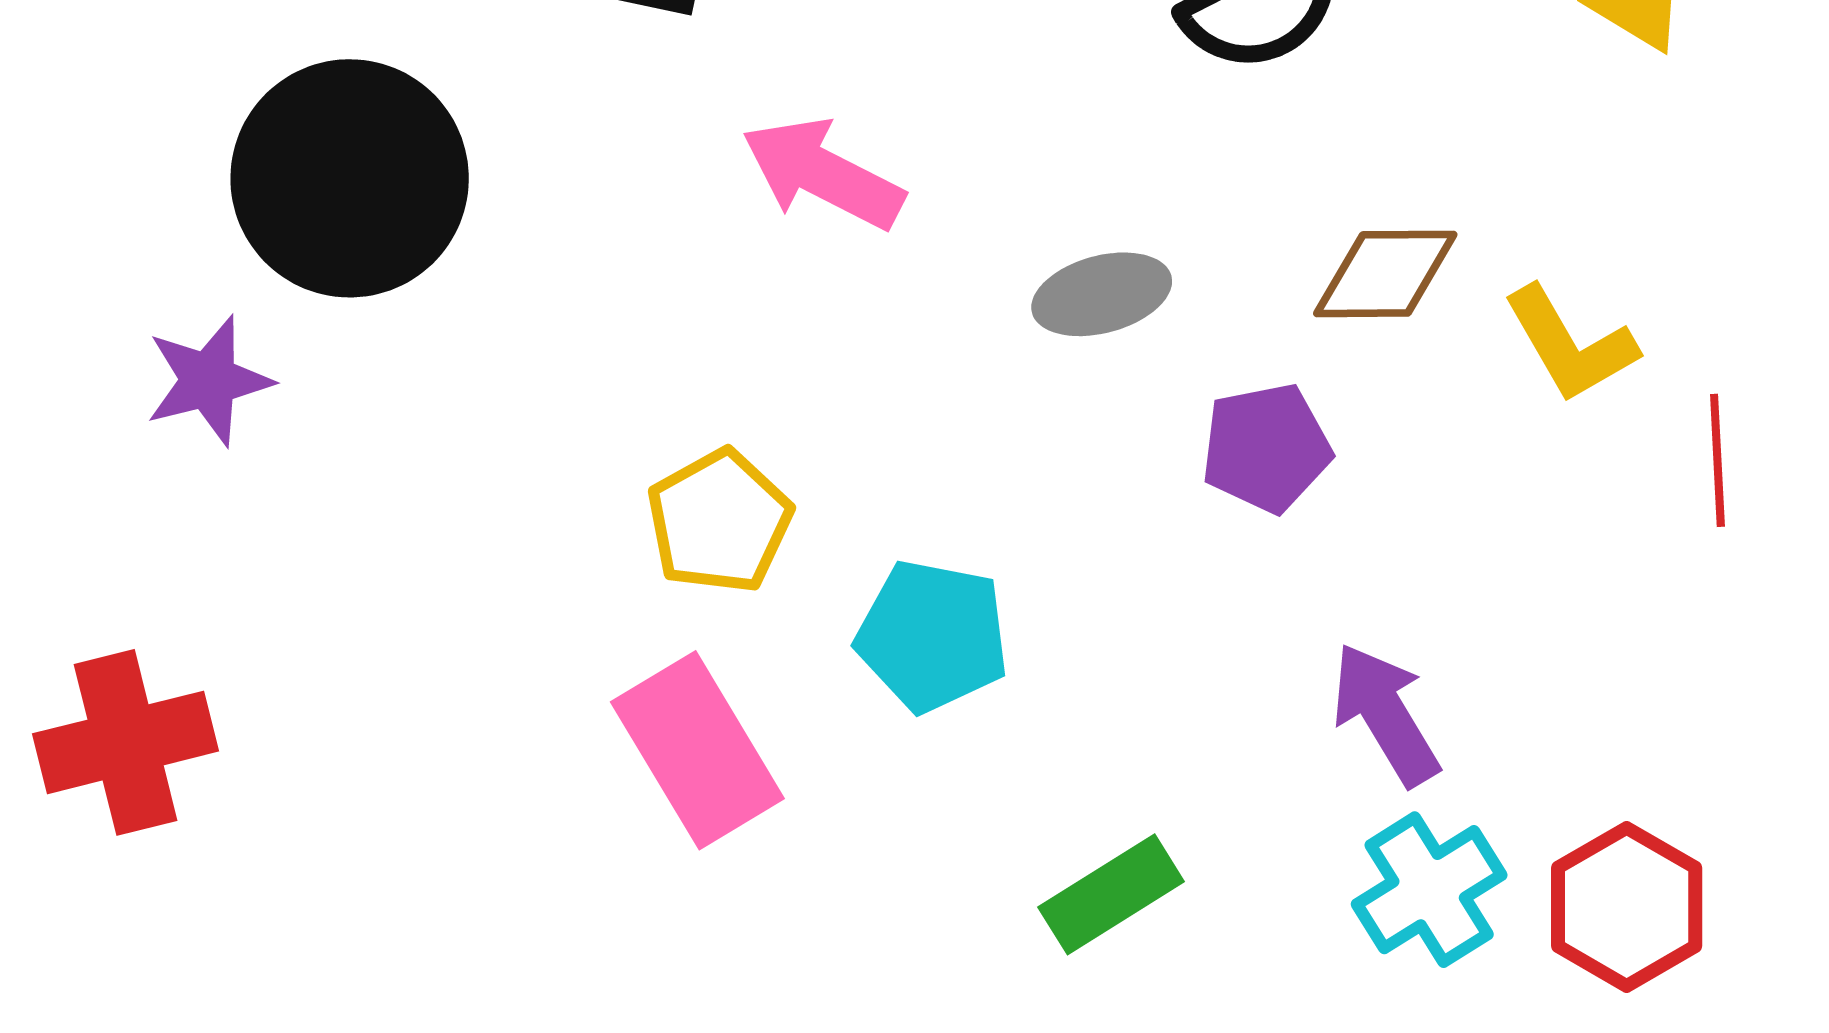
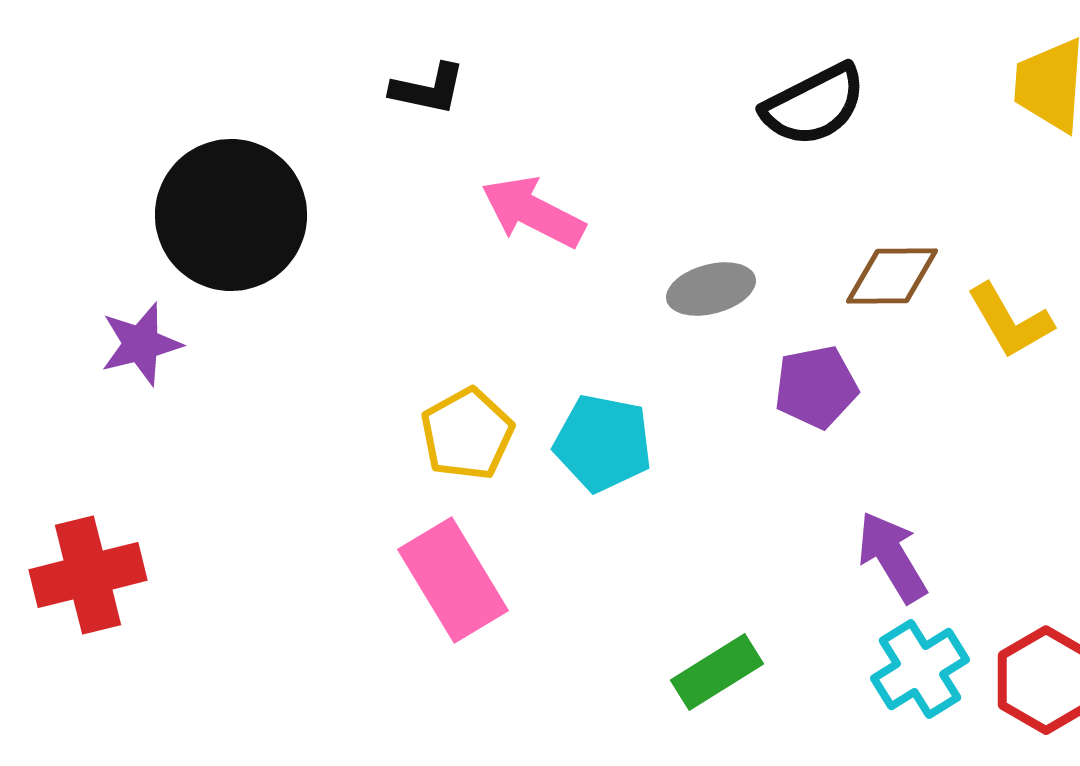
cyan pentagon: (932, 636) -> (603, 443), moved

